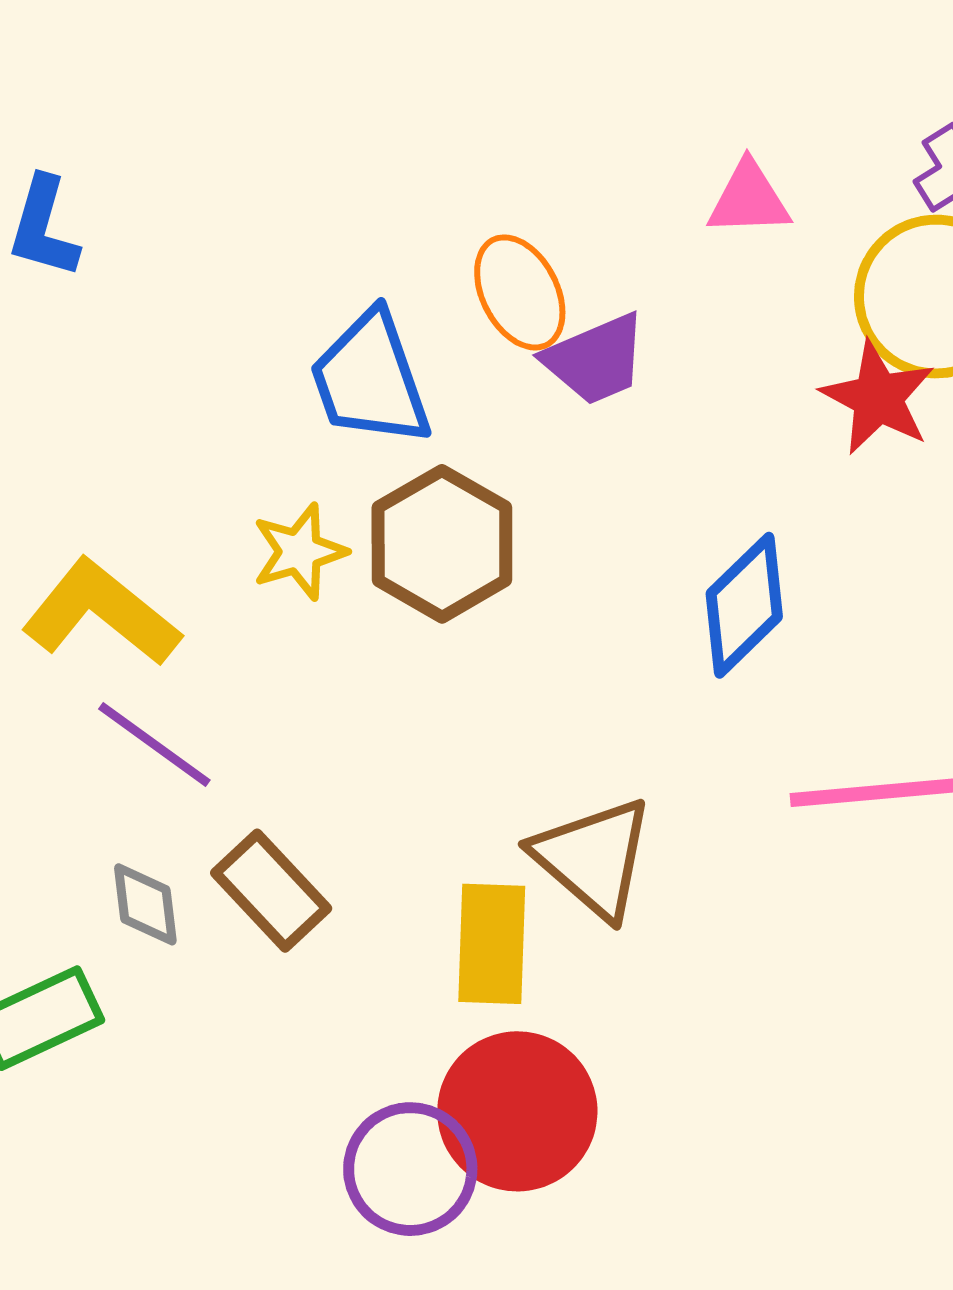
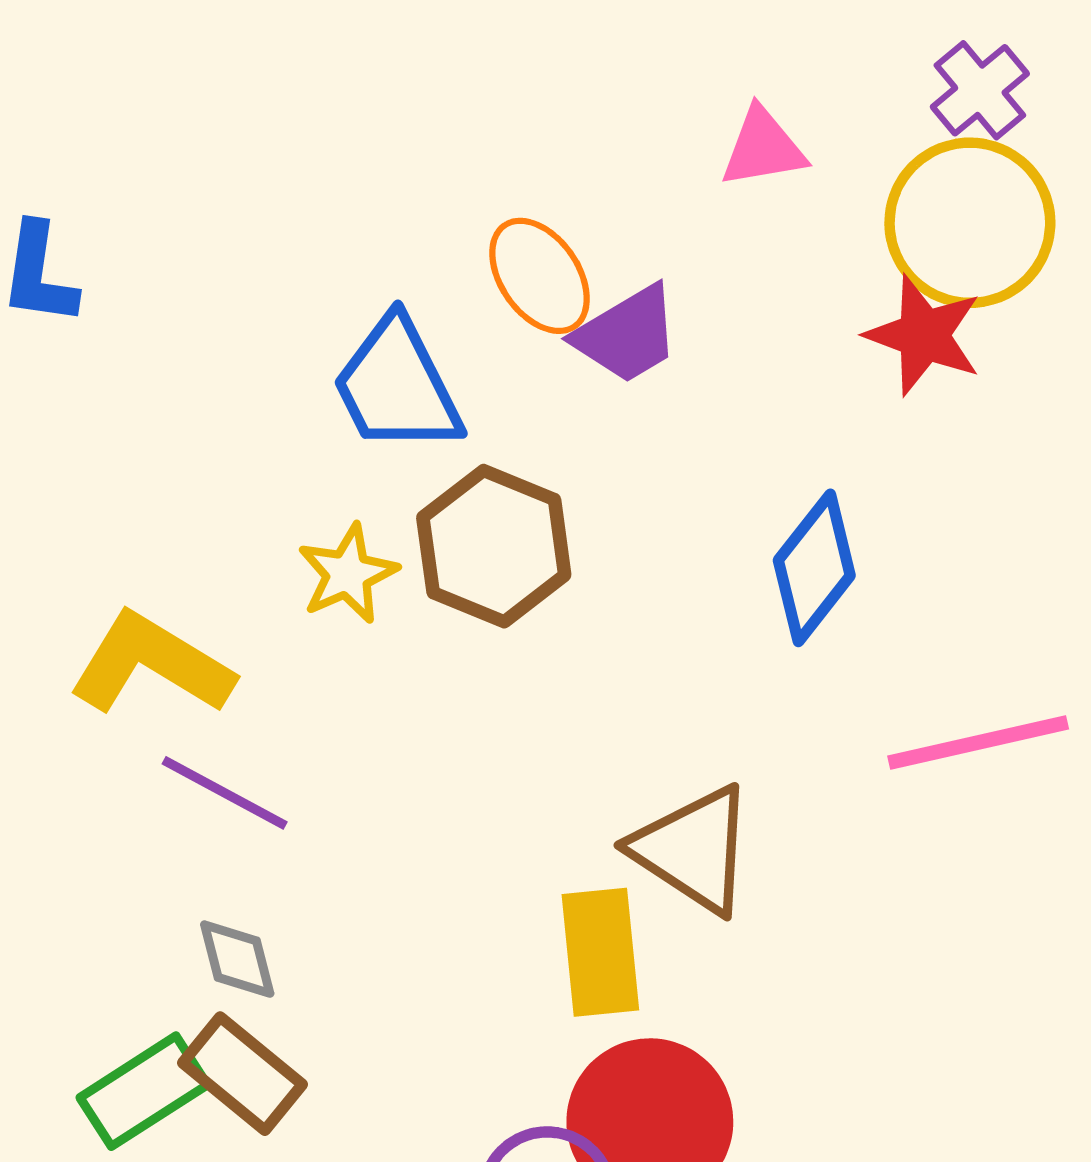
brown rectangle: (271, 891) -> (242, 1074), moved

